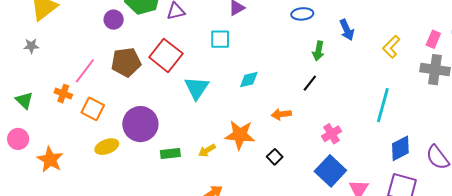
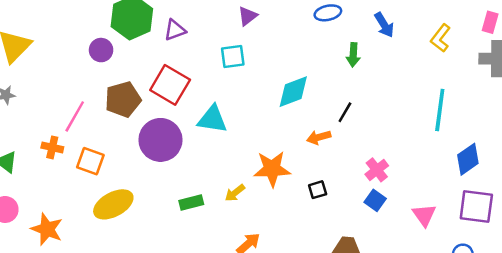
cyan diamond: (249, 80) -> (293, 92), moved, size x1.4
black line: (310, 83) -> (345, 112), moved
cyan triangle: (197, 88) -> (212, 119), turned -48
purple circle: (140, 124) -> (160, 140), moved
pink cross: (331, 134) -> (377, 170), moved
yellow ellipse: (107, 147) -> (113, 204), size x1.4
black square: (275, 157) -> (318, 190), turned 35
blue square: (330, 171) -> (375, 200), moved, size x0.6

